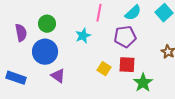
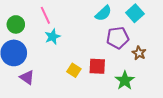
pink line: (99, 13) -> (45, 15), moved, turned -36
purple pentagon: (125, 37) -> (118, 38), moved
green star: (143, 83) -> (125, 80), moved

